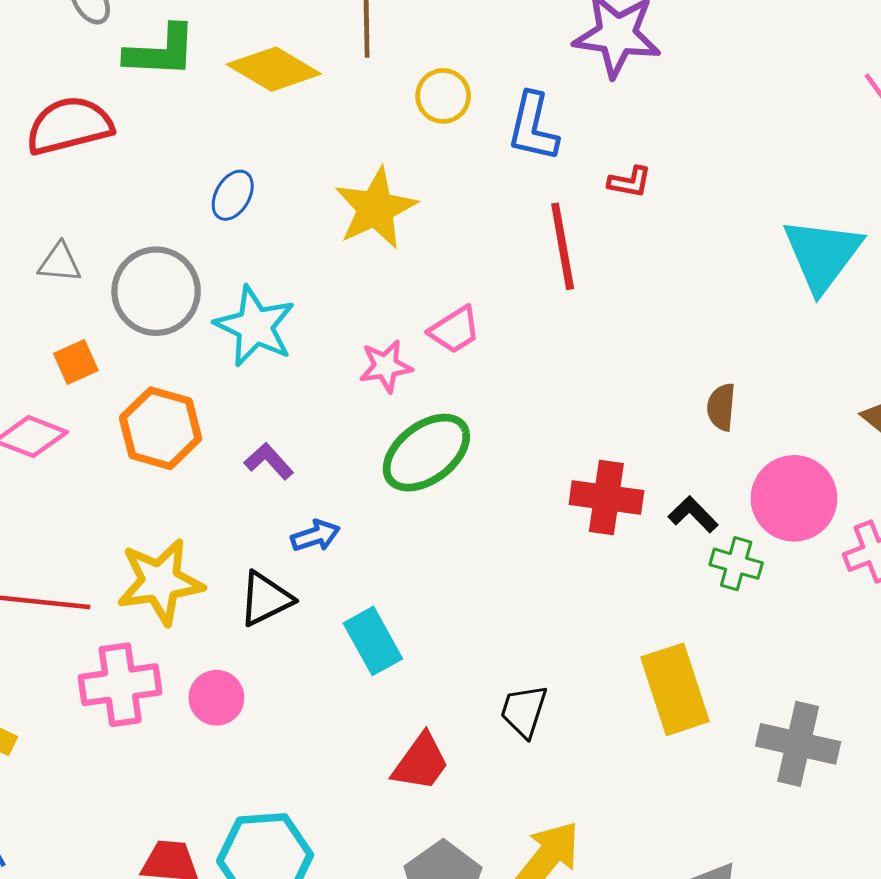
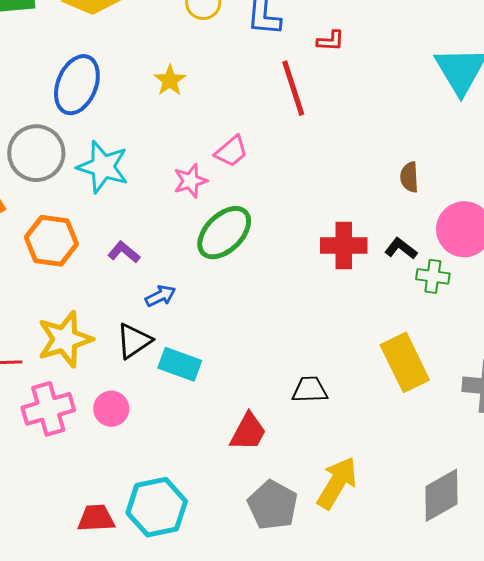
blue ellipse: (233, 195) -> (77, 85), size x1.8
yellow star: (376, 208) -> (170, 80), size x0.6
cyan rectangle: (373, 641) -> (180, 364), moved, turned -33
black trapezoid: (524, 711) -> (310, 390), turned 78

